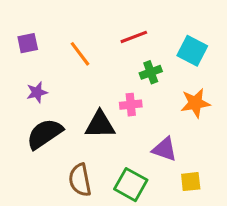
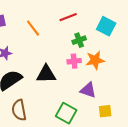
orange star: (195, 103) -> (95, 60), moved
pink cross: (131, 105) -> (74, 61), moved
brown semicircle: (80, 180) -> (19, 110), moved

